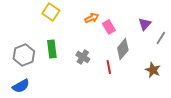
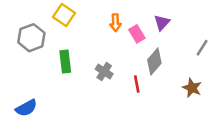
orange arrow: (92, 18) -> (115, 23), turned 112
purple triangle: (145, 24) -> (162, 23), moved
gray hexagon: (24, 55) -> (31, 38), moved

